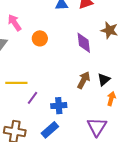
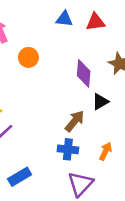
black triangle: (104, 79) -> (100, 102), moved
blue cross: (59, 106) -> (68, 149), moved

